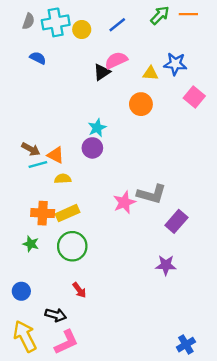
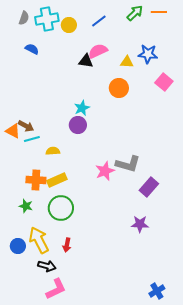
black triangle: (102, 72) -> (86, 61), turned 42
orange triangle: (56, 155) -> (13, 131), moved
red arrow: (79, 290) -> (67, 245), turned 48
yellow arrow: (25, 336) -> (39, 240), moved

